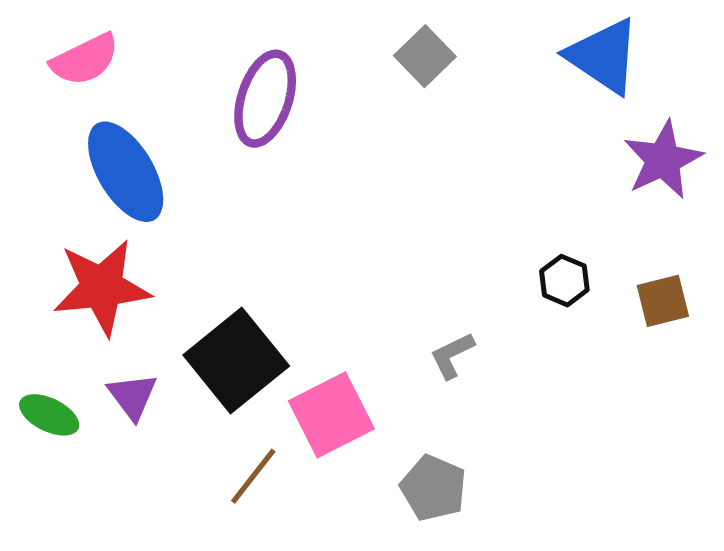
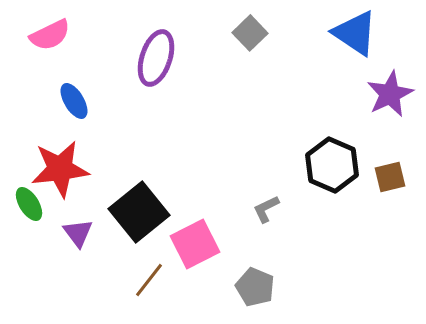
blue ellipse: (126, 172) -> (74, 101), size x0.6
black hexagon: (564, 281) -> (332, 165), size x1.8
green ellipse: (49, 415) -> (29, 204), moved, turned 32

